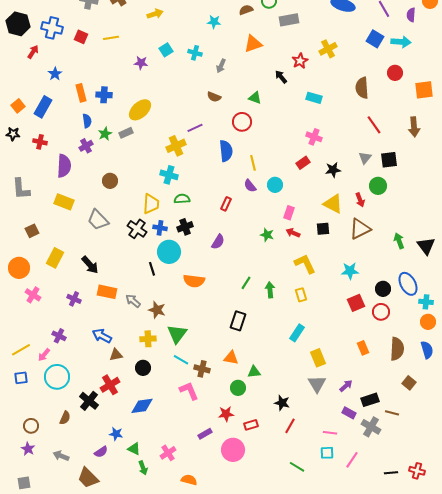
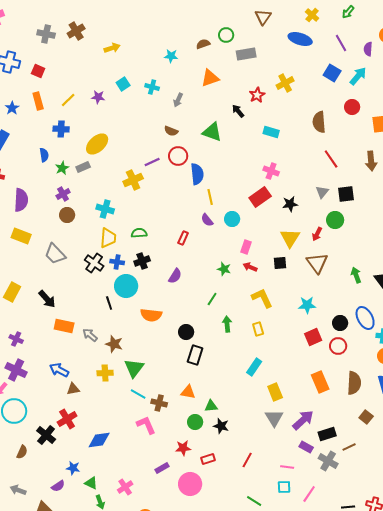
yellow line: (111, 38) -> (68, 100), moved, turned -35
cyan arrow: (401, 42) -> (358, 76), turned -54
orange rectangle: (81, 93) -> (38, 101), moved
green triangle: (255, 98) -> (212, 132), size x1.5
red circle: (242, 122) -> (178, 156), moved
purple cross: (86, 146) -> (63, 194), moved
blue semicircle: (226, 151) -> (197, 174), moved
red rectangle: (303, 163) -> (260, 197), size x1.5
cyan cross: (169, 175) -> (105, 209), moved
red arrow: (360, 200) -> (317, 234), turned 48
yellow triangle: (333, 204) -> (290, 238), turned 35
brown triangle: (360, 229) -> (317, 263), turned -40
green line: (246, 283) -> (212, 299), moved
purple cross: (74, 299) -> (16, 339), moved
purple cross: (59, 336) -> (16, 370), size x1.5
orange rectangle: (363, 348) -> (320, 382), size x1.5
black circle: (143, 368) -> (186, 332), moved
purple arrow: (346, 386) -> (303, 420), size x1.6
black star: (282, 403) -> (221, 426), moved
brown line: (392, 413) -> (349, 447), turned -40

